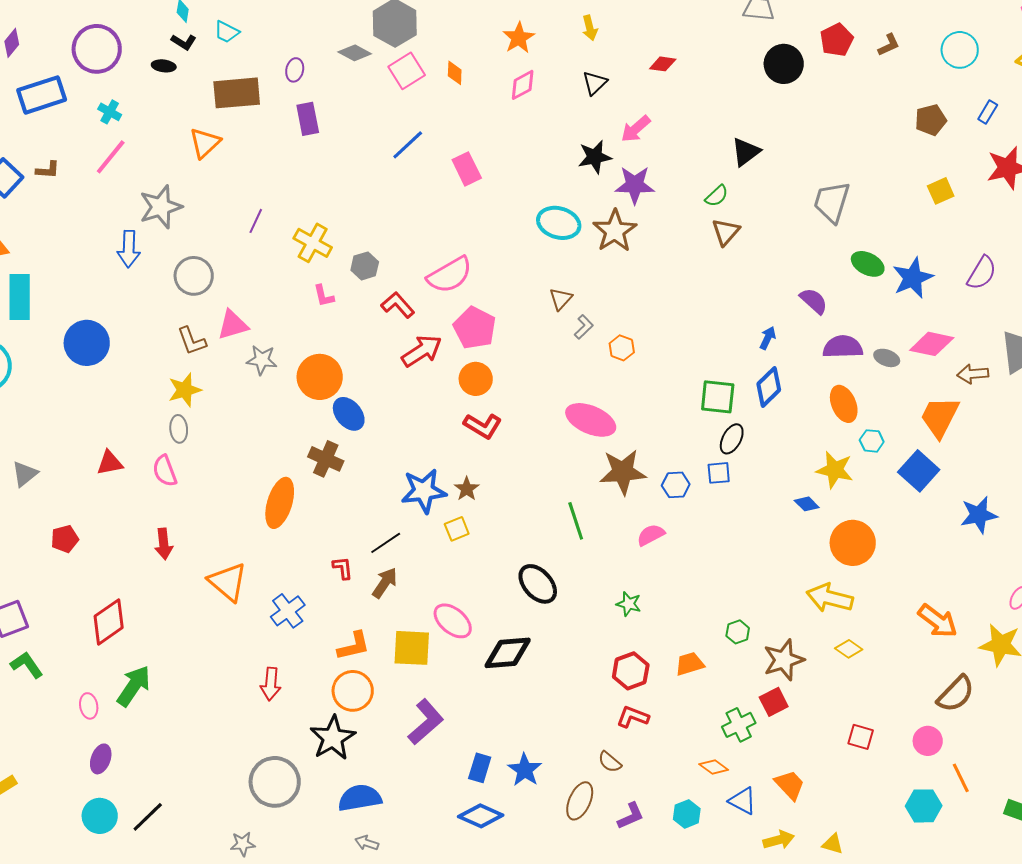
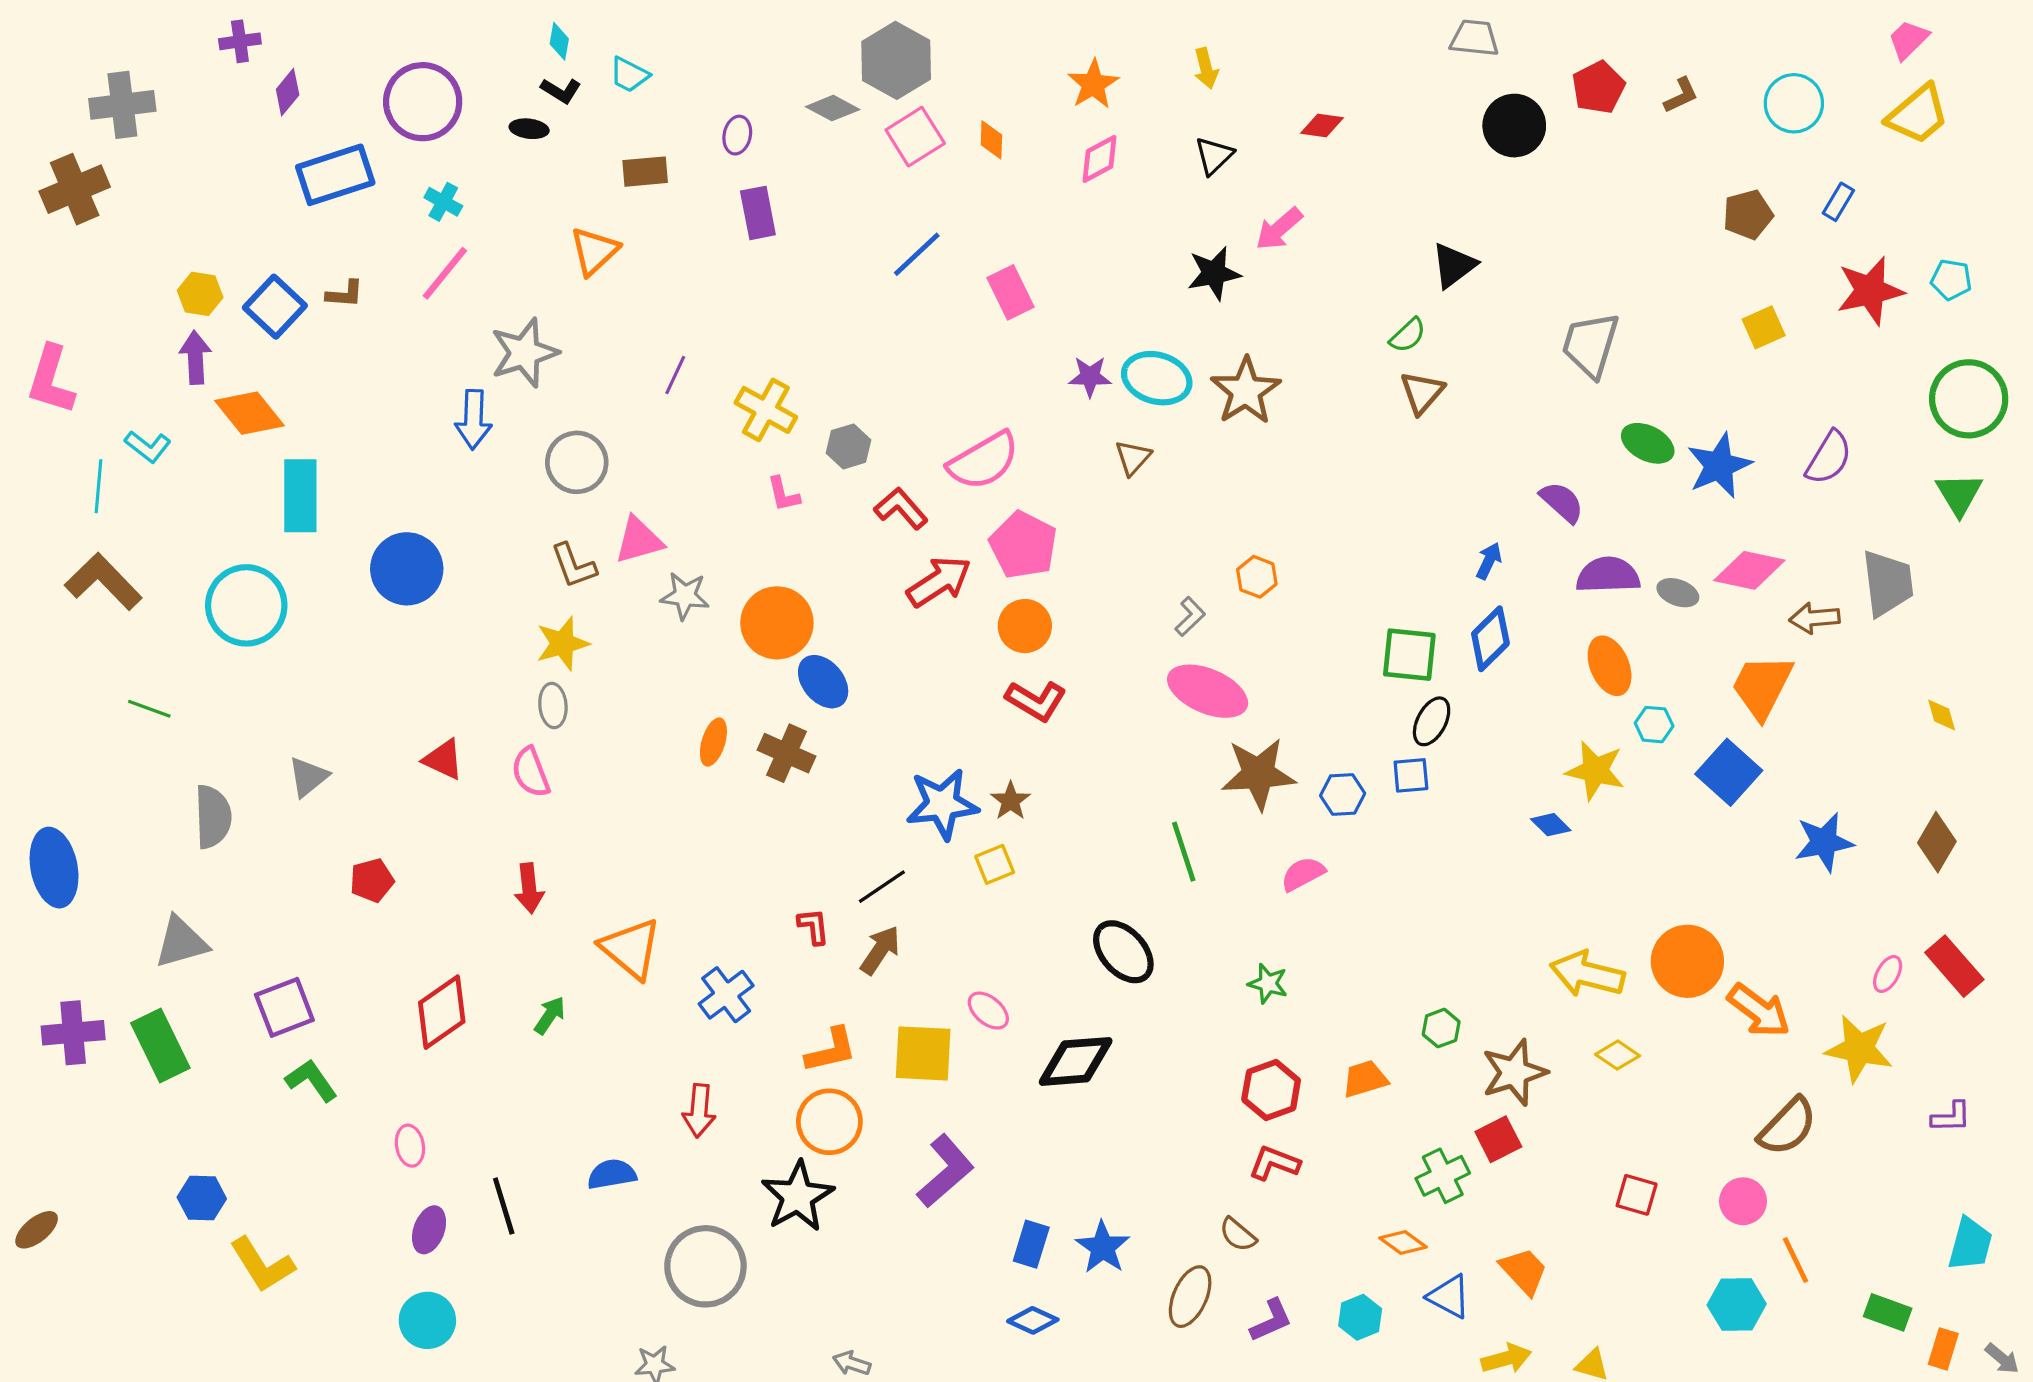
brown rectangle: (237, 93) -> (645, 172), size x0.6
purple star: (635, 185) -> (1090, 377), moved, size x0.7
brown triangle: (561, 299) -> (1133, 458), moved
gray L-shape: (584, 327) -> (1190, 616), moved
red triangle: (110, 463) -> (443, 759), turned 36
orange ellipse: (280, 503) -> (713, 742), moved, size x0.6
orange circle: (853, 543) -> (1687, 961), moved
pink ellipse: (453, 621) -> (988, 1011), size x0.7
green arrow: (134, 686) -> (550, 1015), moved, size x0.6
blue semicircle: (360, 798) -> (612, 1174), moved, size x0.7
blue diamond: (481, 816) -> (1033, 1320), size x0.7
black line: (148, 817) -> (504, 1206), moved, turned -63

